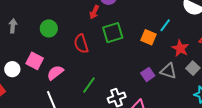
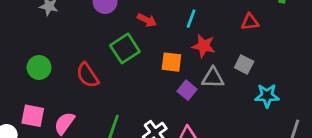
red arrow: (94, 12) -> (147, 20), moved, turned -72
orange square: (148, 37) -> (171, 62), moved
red star: (180, 48) -> (204, 46), moved

